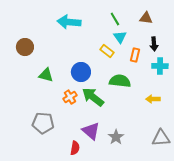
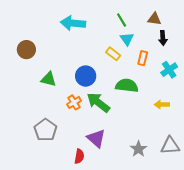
black arrow: (154, 44) -> (163, 38), moved
cyan cross: (160, 66) -> (169, 70), turned -35
gray pentagon: (43, 123) -> (45, 130), turned 30
gray star: (116, 137) -> (138, 149), moved

